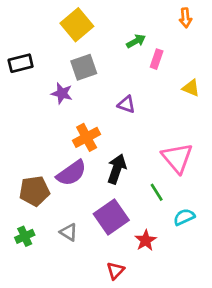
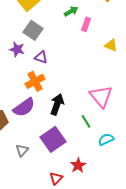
gray square: (84, 67) -> (33, 30), turned -36
purple triangle: (126, 104) -> (41, 57), moved
gray triangle: (69, 232) -> (22, 150), turned 40
red star: (146, 240) -> (78, 165), moved

